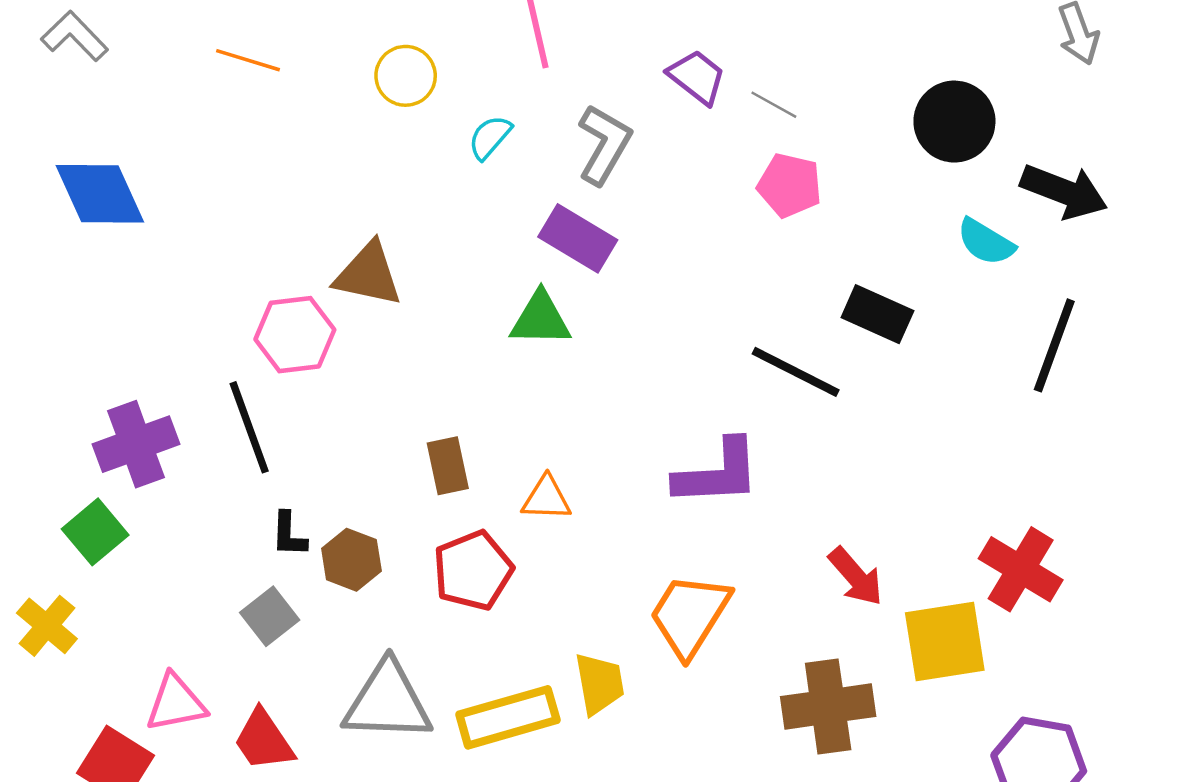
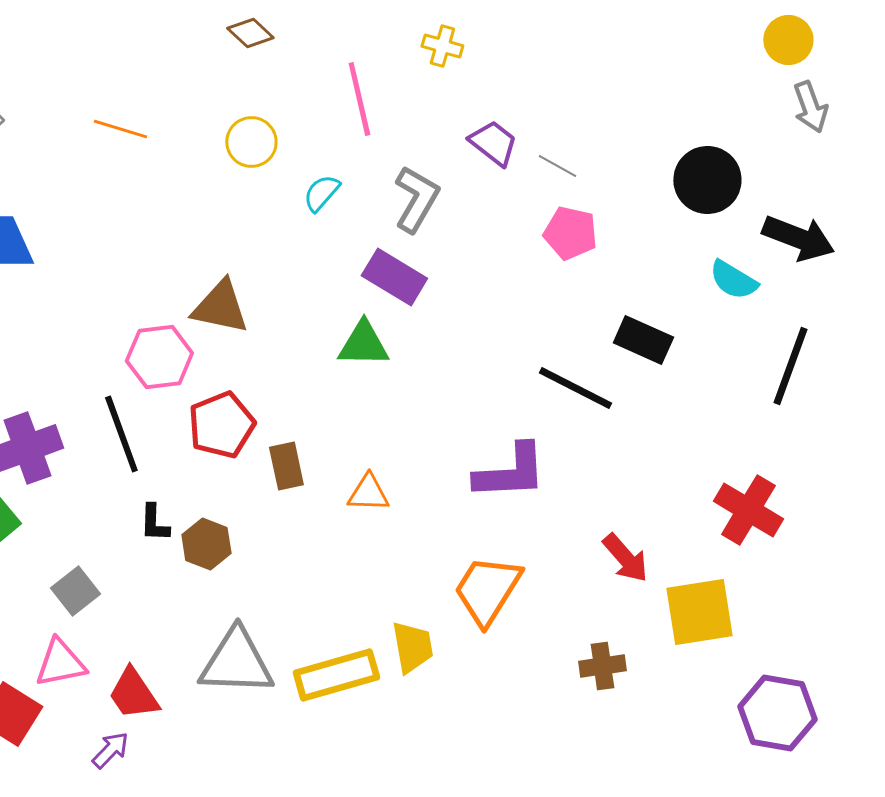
red cross: (1021, 569) -> (748, 510), moved
red pentagon: (473, 570) -> (221, 425), moved
gray square: (270, 616) -> (75, 591), moved
brown cross: (828, 706) -> (602, 666), size x0.6

